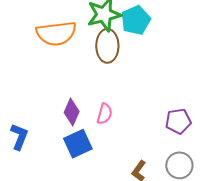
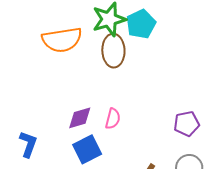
purple diamond: (72, 112) -> (80, 118), turned 52

